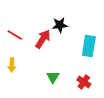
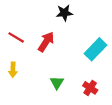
black star: (60, 25) -> (64, 13), moved
cyan rectangle: (89, 46) -> (96, 49), turned 35

